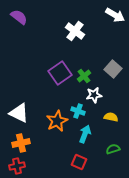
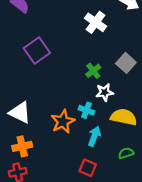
white cross: (75, 31) -> (96, 22), moved
purple square: (60, 73) -> (37, 51), moved
yellow semicircle: (111, 117) -> (124, 117), size x1.6

